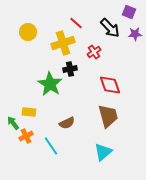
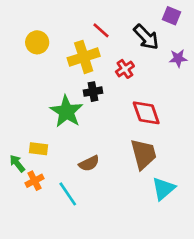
purple star: (135, 34) -> (178, 58), moved
cyan triangle: (103, 152) -> (163, 189), moved

